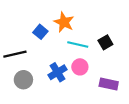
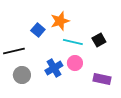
orange star: (64, 22) -> (60, 21), turned 30

